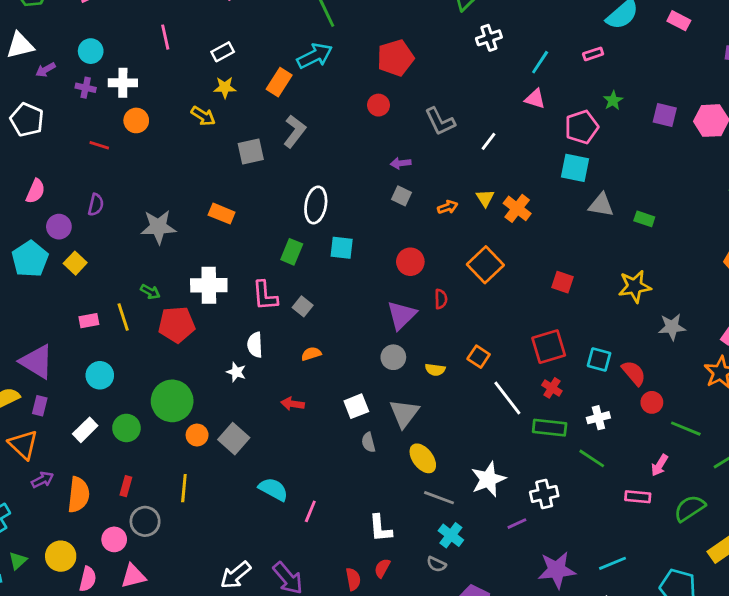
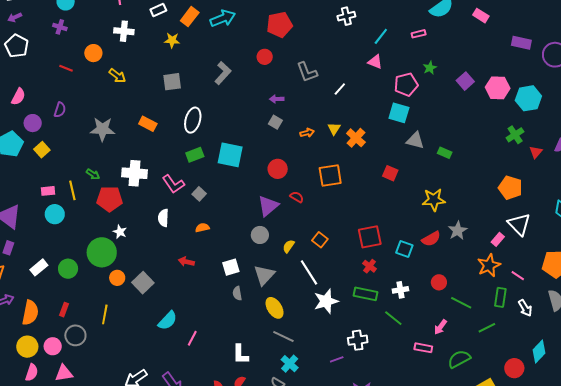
purple arrow: (46, 70) -> (15, 17), moved
orange rectangle: (279, 82) -> (190, 17), moved
white cross: (123, 83) -> (124, 31), moved
yellow star: (225, 87) -> (172, 40), moved
purple square: (665, 115) -> (465, 81), turned 30
yellow arrow: (203, 116) -> (117, 76), moved
gray L-shape: (295, 131) -> (223, 73), moved
white ellipse: (316, 205) -> (193, 120), moved
cyan square: (342, 248) -> (230, 155), size x1.5
green rectangle: (292, 252) -> (195, 155), turned 42
orange square: (485, 265) -> (330, 176), turned 30
red square: (562, 282) -> (390, 173), moved
pink L-shape: (265, 296) -> (173, 184), turned -35
red semicircle: (441, 299) -> (297, 197), turned -64
gray star: (672, 327) -> (458, 230), turned -30
yellow semicircle: (435, 370) -> (289, 246), turned 112
white star: (236, 372) -> (120, 232), moved
red semicircle: (634, 373) -> (431, 239), moved, turned 96
cyan circle: (100, 375) -> (55, 214), moved
white line: (507, 398) -> (309, 272), moved
white star: (488, 479) -> (326, 301), moved
cyan semicircle: (273, 489) -> (168, 321), turned 100
yellow circle: (61, 556) -> (27, 347), moved

